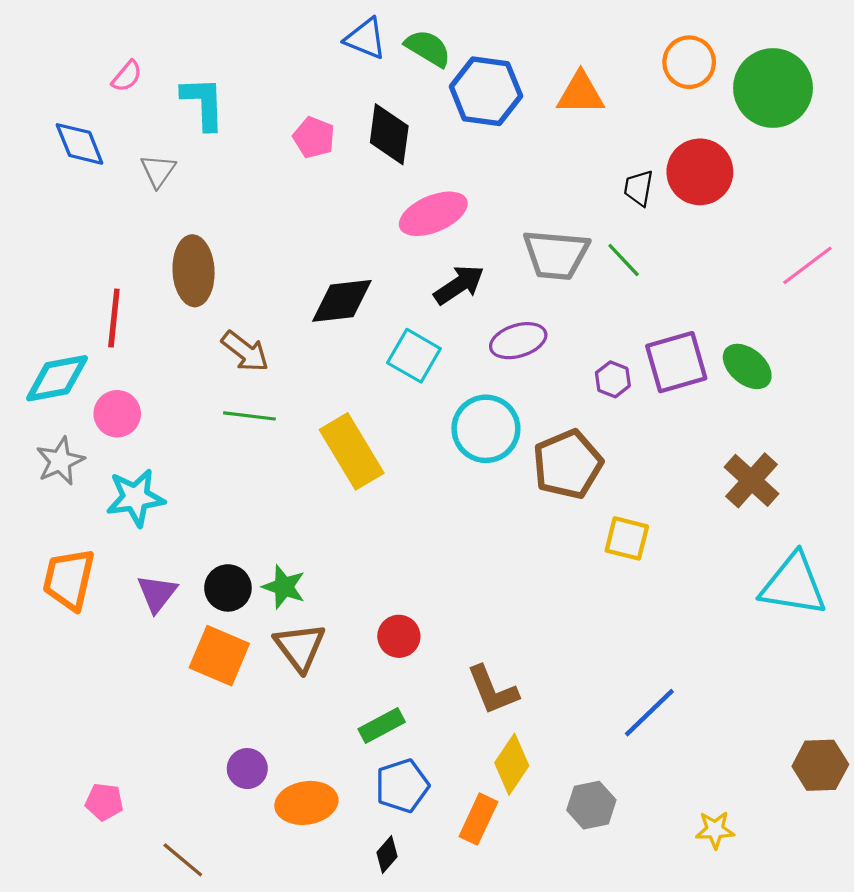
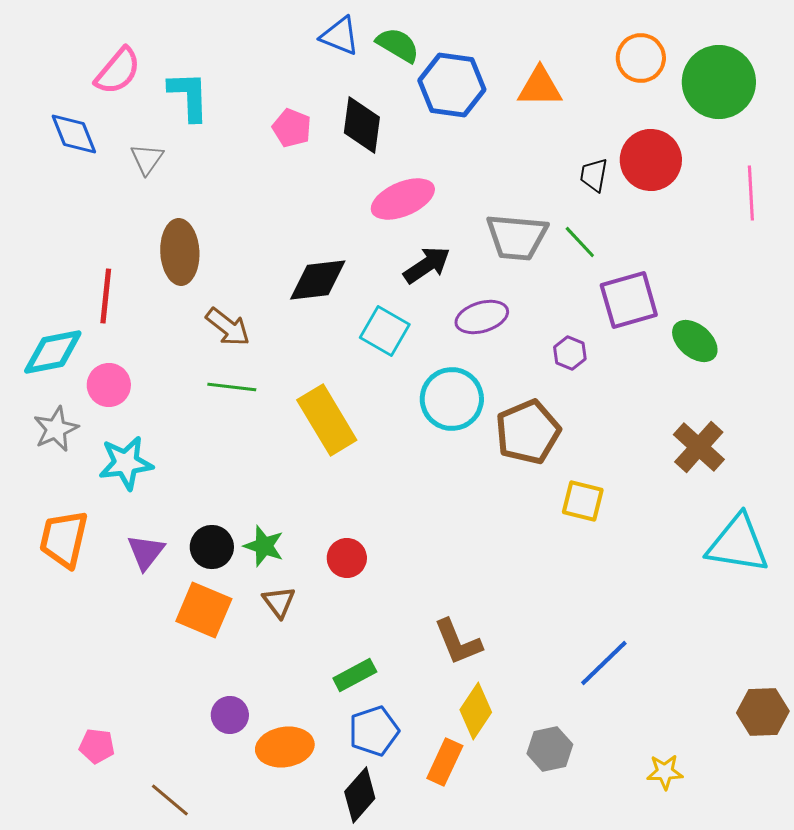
pink semicircle: (127, 76) -> (118, 71), size x1.6
pink line: (807, 265) -> (751, 193), moved, turned -56
purple square: (676, 362) -> (629, 300), moved
red circle: (399, 636) -> (347, 558), moved
brown triangle: (300, 647) -> (279, 602), size x0.7
black diamond: (387, 855) -> (360, 795), size x1.6

